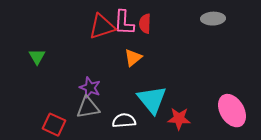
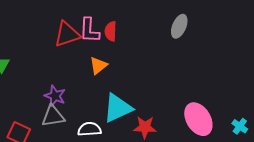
gray ellipse: (213, 19) -> (179, 26), turned -65
cyan triangle: (152, 100) -> (118, 108), turned 44

